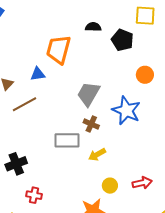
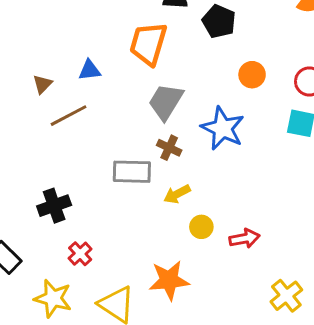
orange trapezoid: (59, 50) -> (148, 44), moved
yellow circle: (110, 186) -> (201, 227), moved
red cross: (34, 195) -> (80, 254), turned 35

